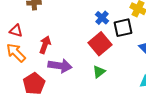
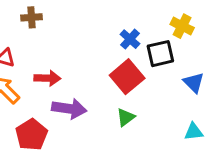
red arrow: (45, 45) -> (47, 78), turned 72

